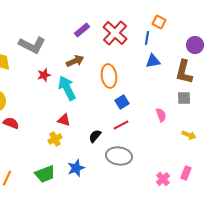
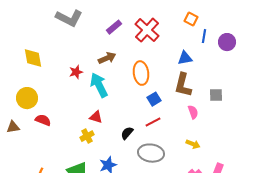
blue line: (147, 38) -> (204, 36), moved
gray L-shape: (32, 45) -> (69, 18), moved
brown L-shape: (184, 72) -> (183, 85), moved
yellow arrow: (189, 135) -> (193, 144), moved

